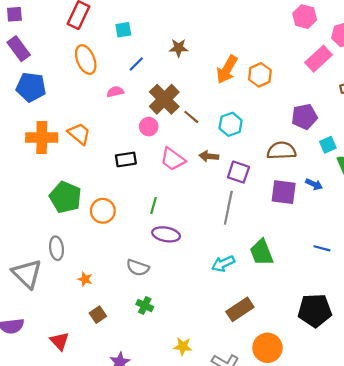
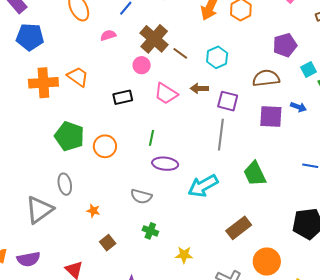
cyan arrow: (223, 264) -> (203, 186), moved, size x1.4
gray triangle: (27, 274) -> (39, 210), turned 44
yellow star: (183, 346) -> (184, 255), moved

